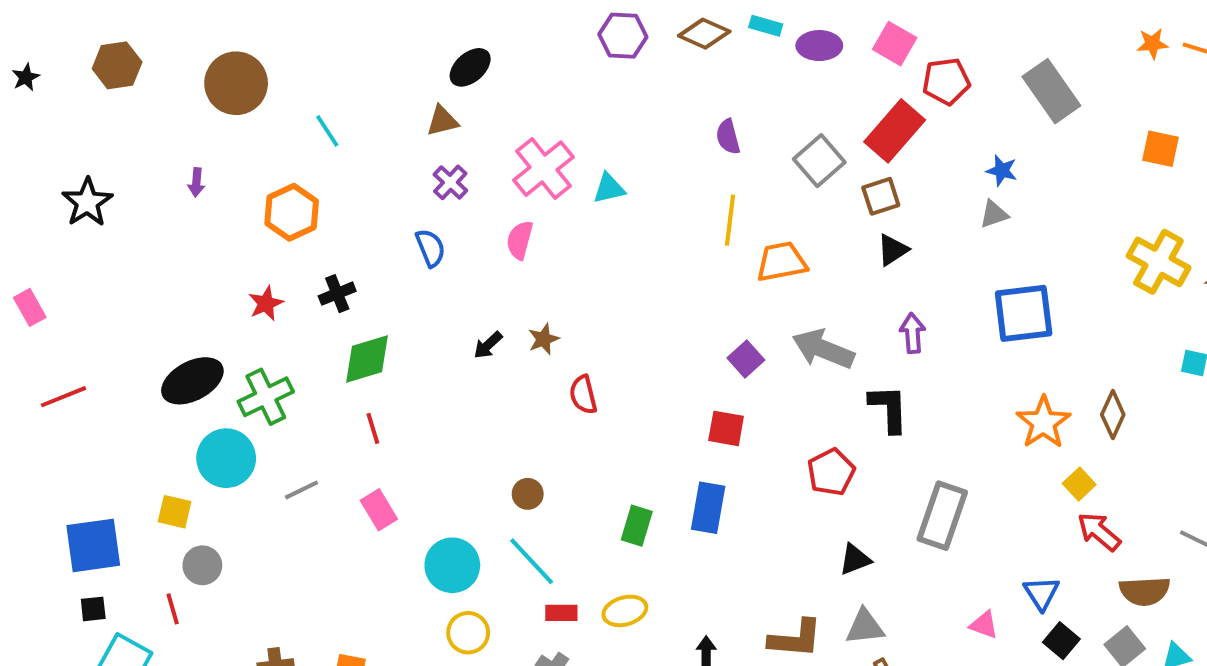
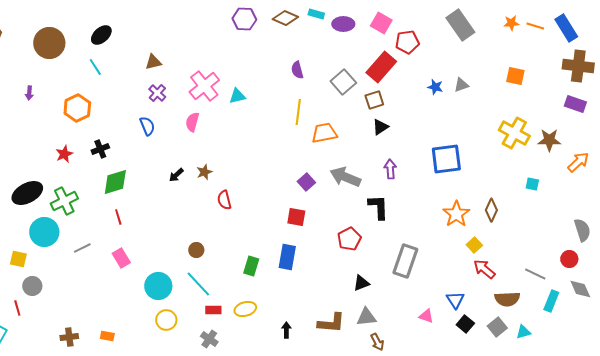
black ellipse: (470, 67) -> (101, 35), moved
gray rectangle: (1051, 91) -> (460, 25), moved
gray triangle: (994, 214) -> (461, 85), moved

